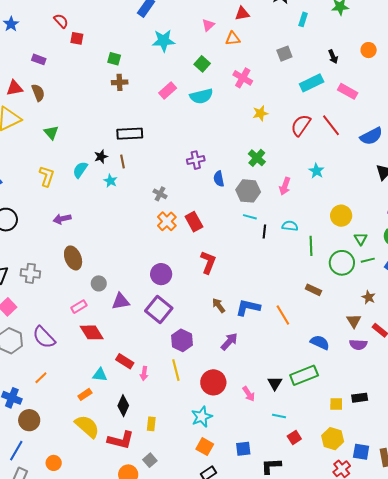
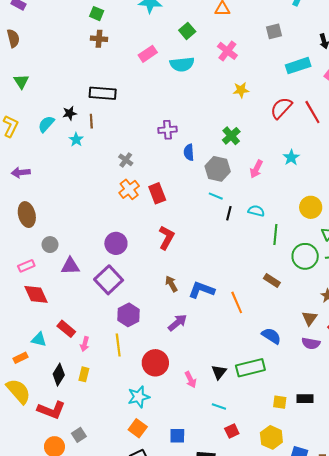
yellow rectangle: (151, 424) -> (84, 374), moved

